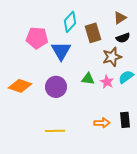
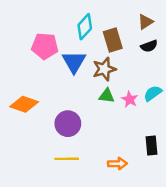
brown star: (112, 57) -> (104, 69), moved
purple circle: (56, 87) -> (68, 124), moved
orange arrow: (102, 123) -> (118, 164), moved

